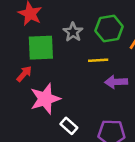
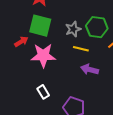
gray star: (73, 32) -> (73, 29), moved
pink star: (45, 99) -> (43, 55), moved

